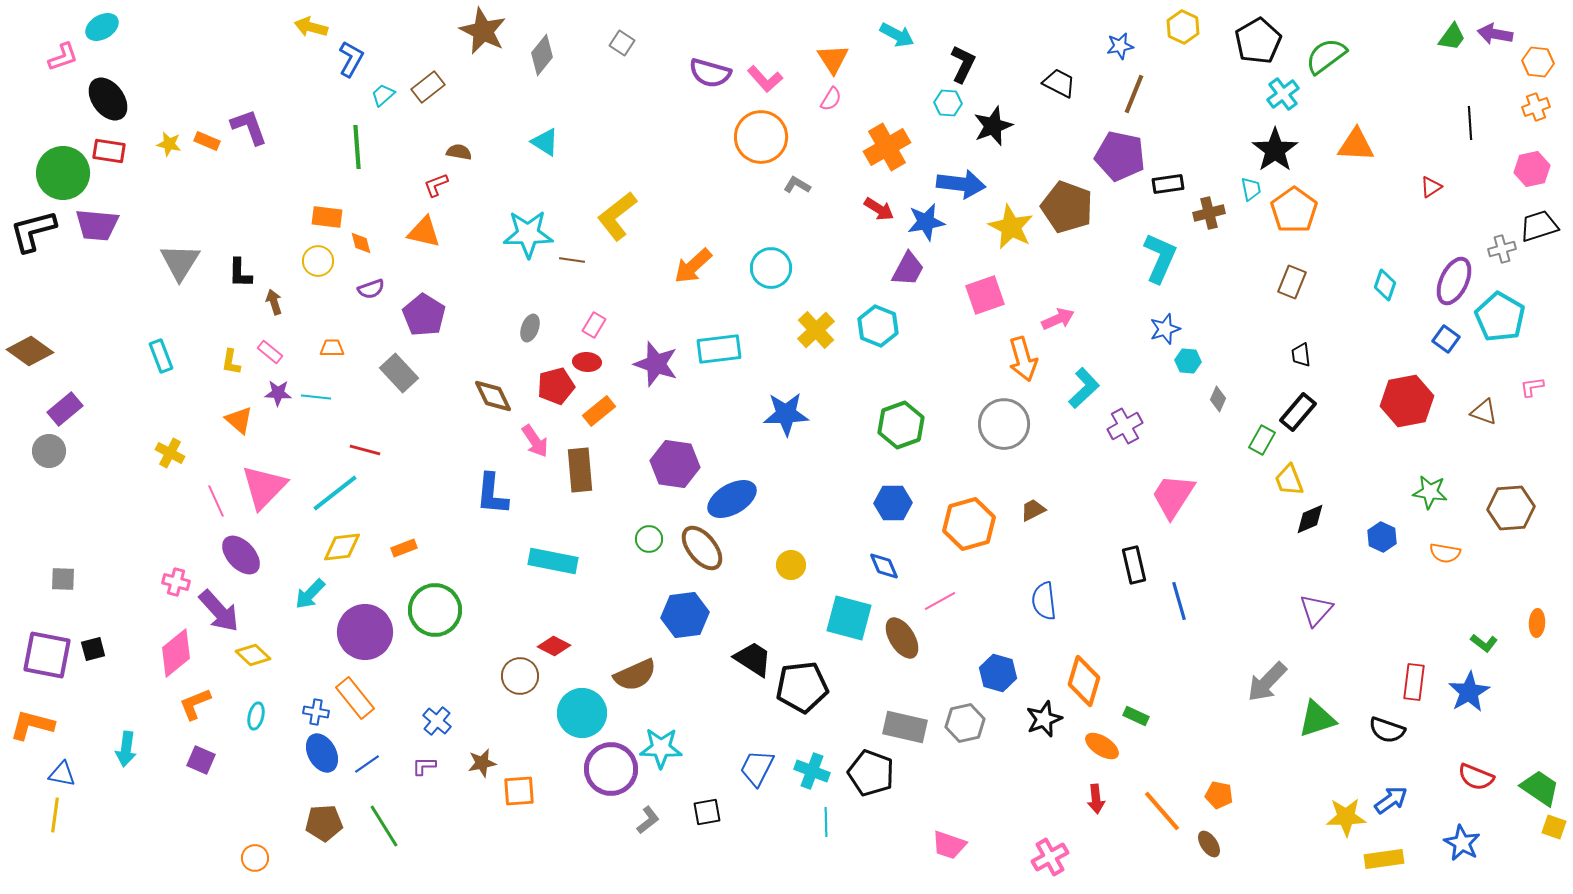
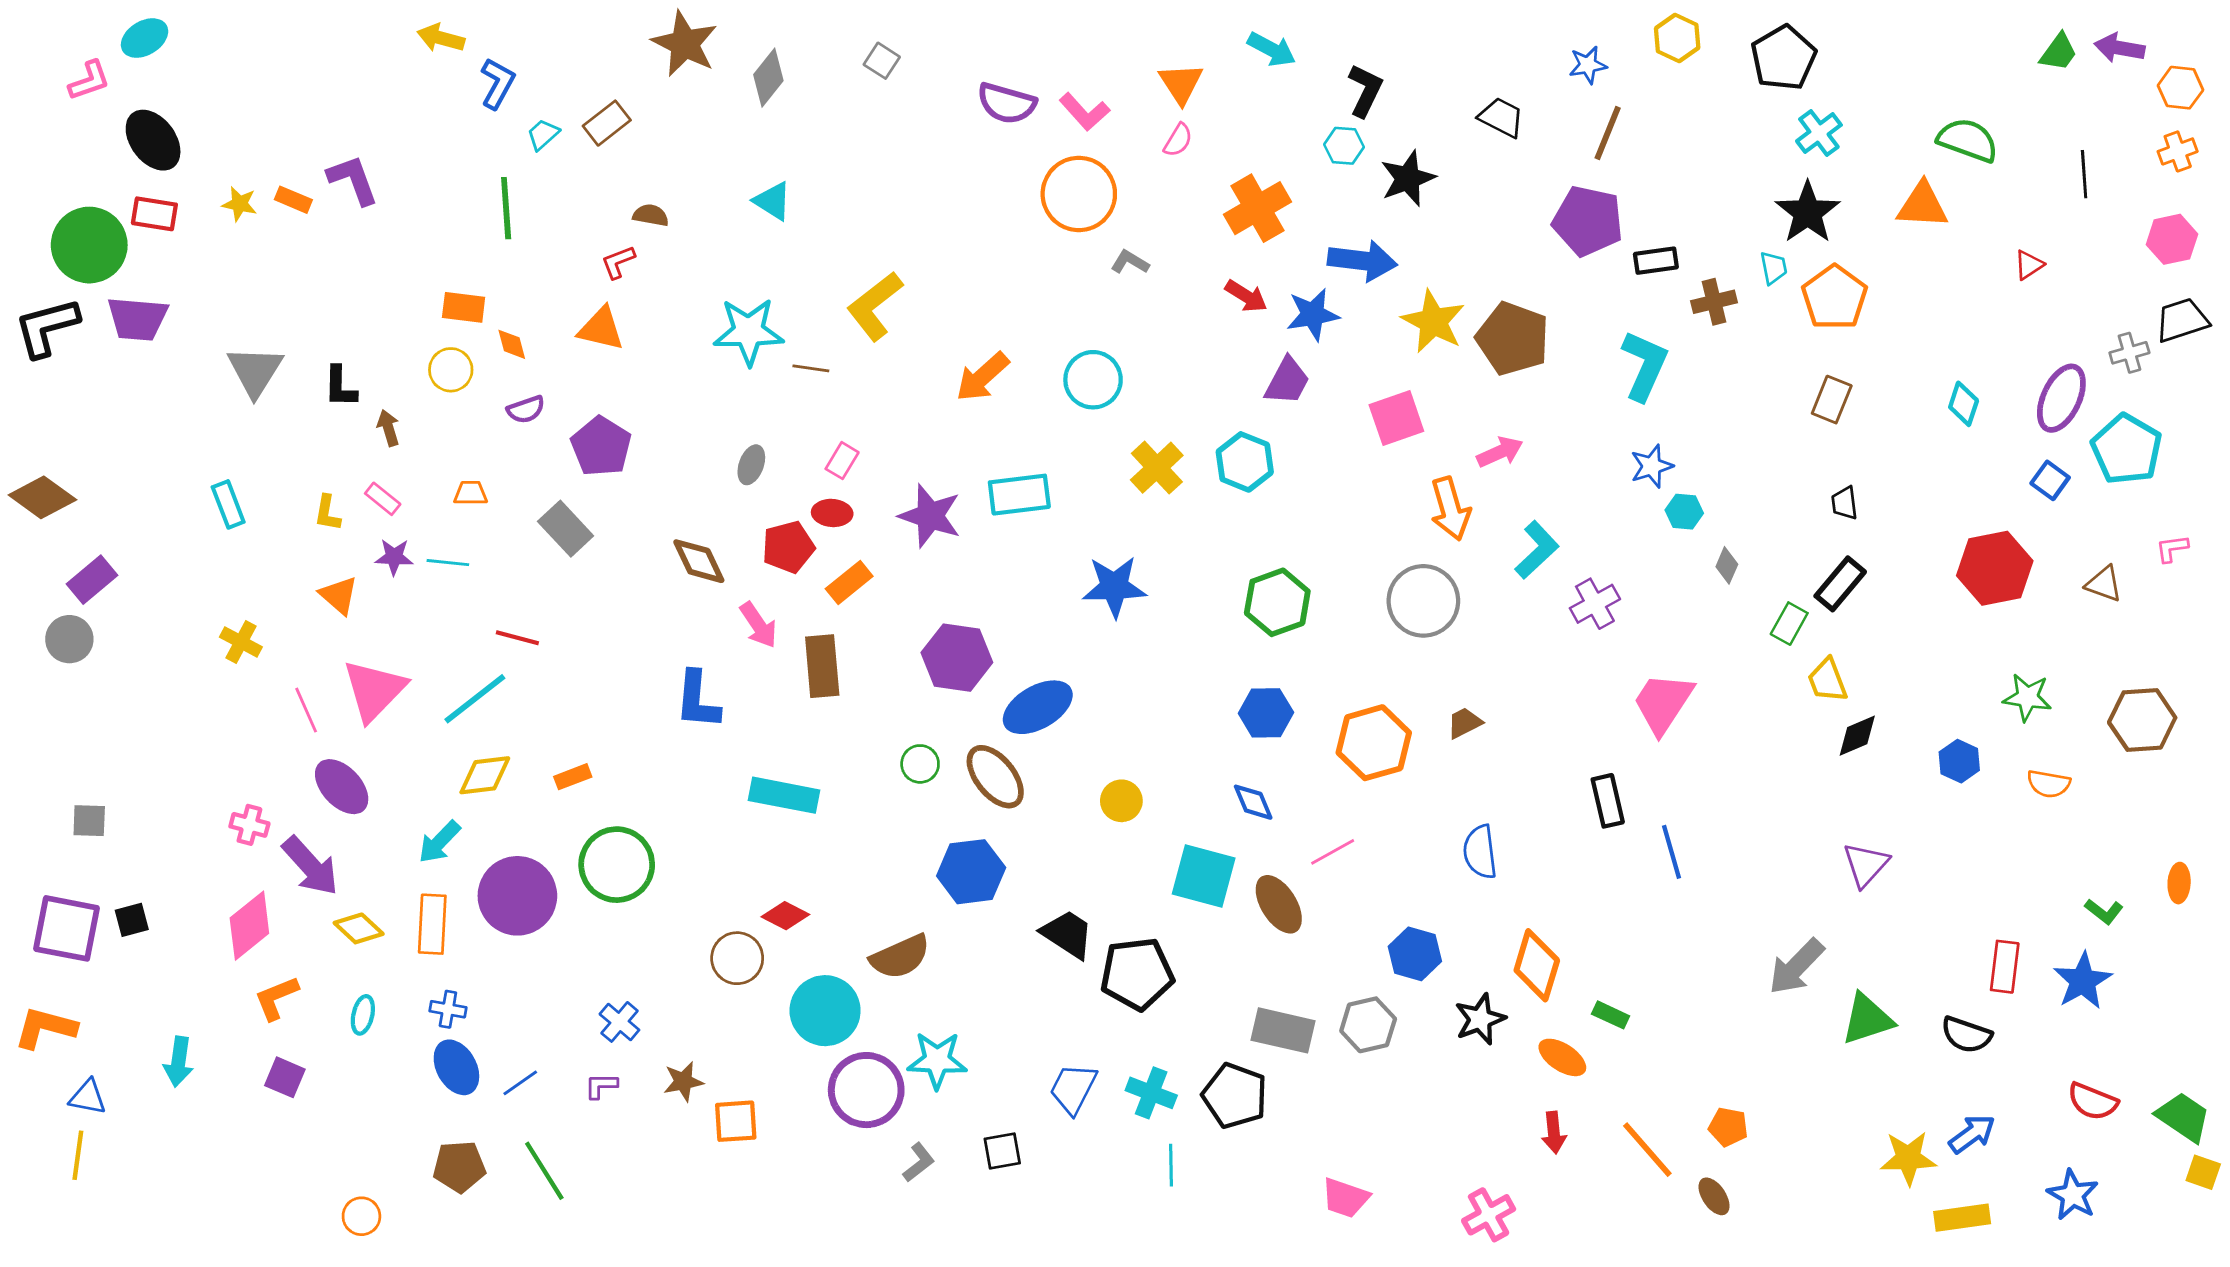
green semicircle: (1326, 56) -> (1968, 140), moved, turned 57
brown pentagon: (1067, 207) -> (1513, 339), moved
orange rectangle: (355, 698) -> (432, 924), moved, turned 42

